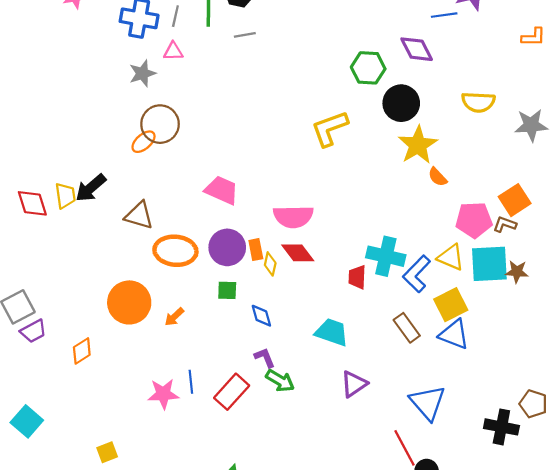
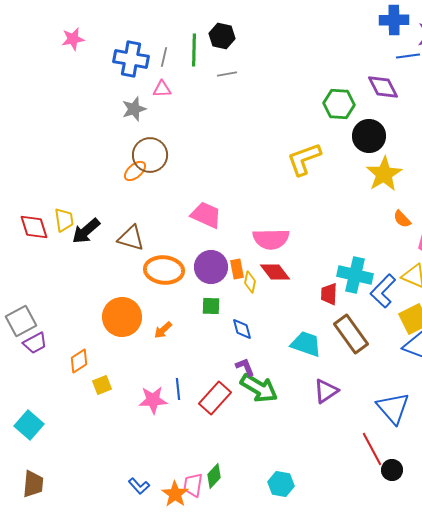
orange semicircle: (438, 177) -> (402, 219), moved
black arrow: (91, 188) -> (86, 231), moved
brown rectangle: (407, 328) -> (351, 334), moved, size x1.4
green arrow: (280, 381) -> (259, 388), size x1.4
yellow square: (107, 452) -> (102, 385), moved

